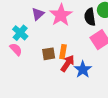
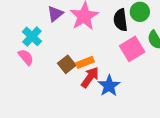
orange rectangle: (63, 52) -> (85, 62), turned 56
brown square: (49, 54) -> (67, 64), turned -32

